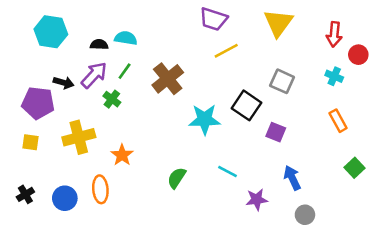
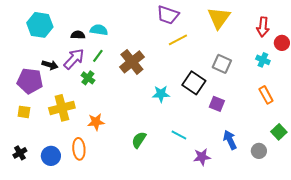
cyan star: (205, 119) -> (161, 94), size x0.7
orange star: (122, 155) -> (96, 122), turned 30
gray circle: (305, 215) -> (259, 151), moved

